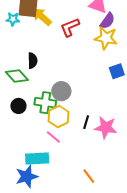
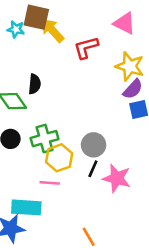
purple semicircle: (107, 21) -> (133, 89), moved
gray circle: (61, 91) -> (94, 145), moved
green cross: (45, 103) -> (45, 139), turned -30
pink line: (53, 137) -> (50, 183), turned -42

